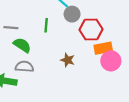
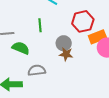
gray circle: (72, 14) -> (64, 43), moved
gray semicircle: (24, 67) -> (37, 70), moved

